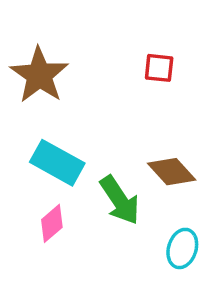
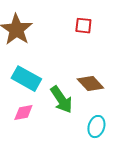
pink diamond: (52, 223) -> (23, 113), turned 30

